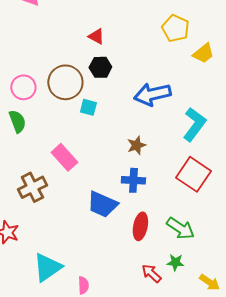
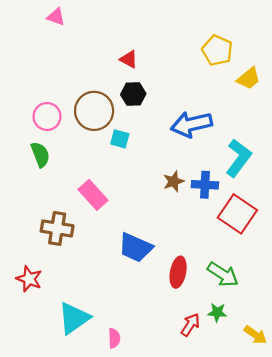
blue cross: (133, 180) -> (205, 185), moved
brown cross: (32, 187) -> (57, 228), turned 36
red arrow: (151, 273) -> (190, 325), turned 80

